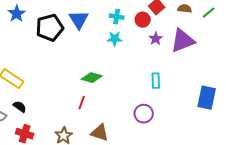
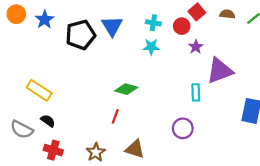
purple triangle: (183, 41) -> (220, 71), moved

